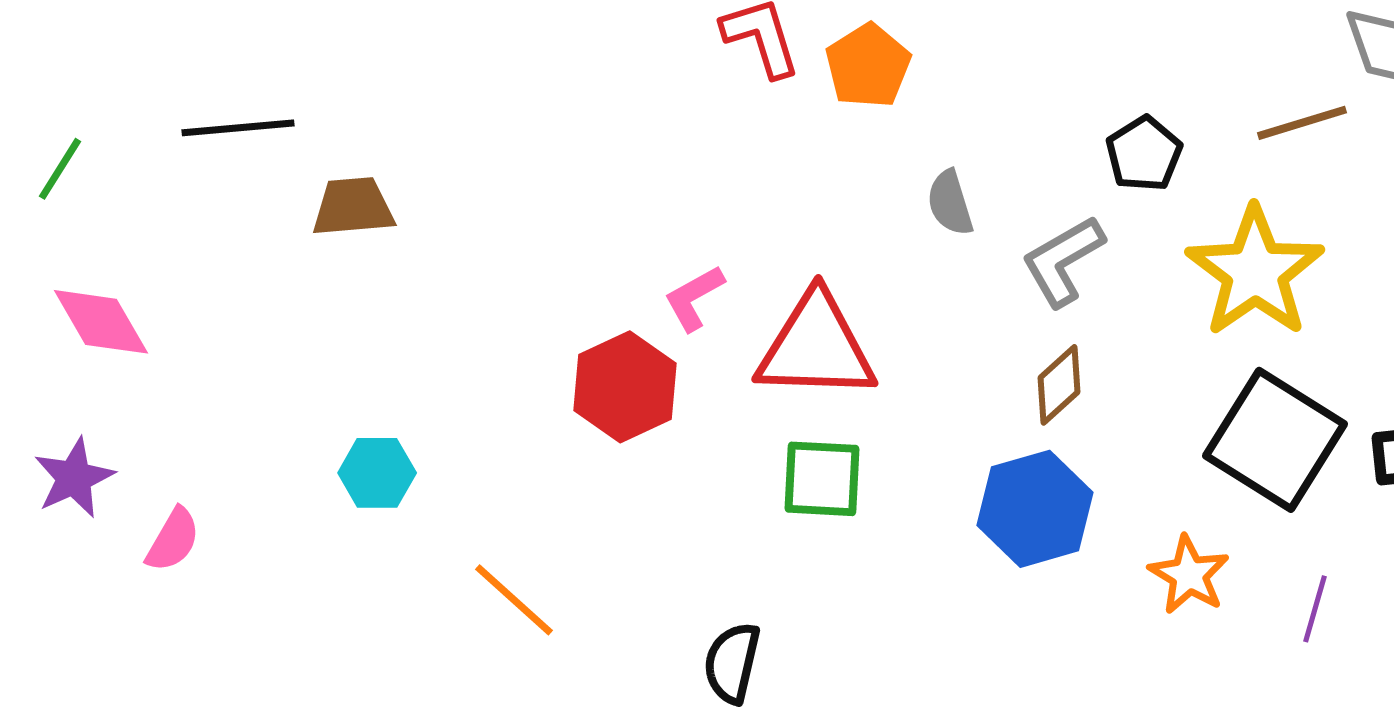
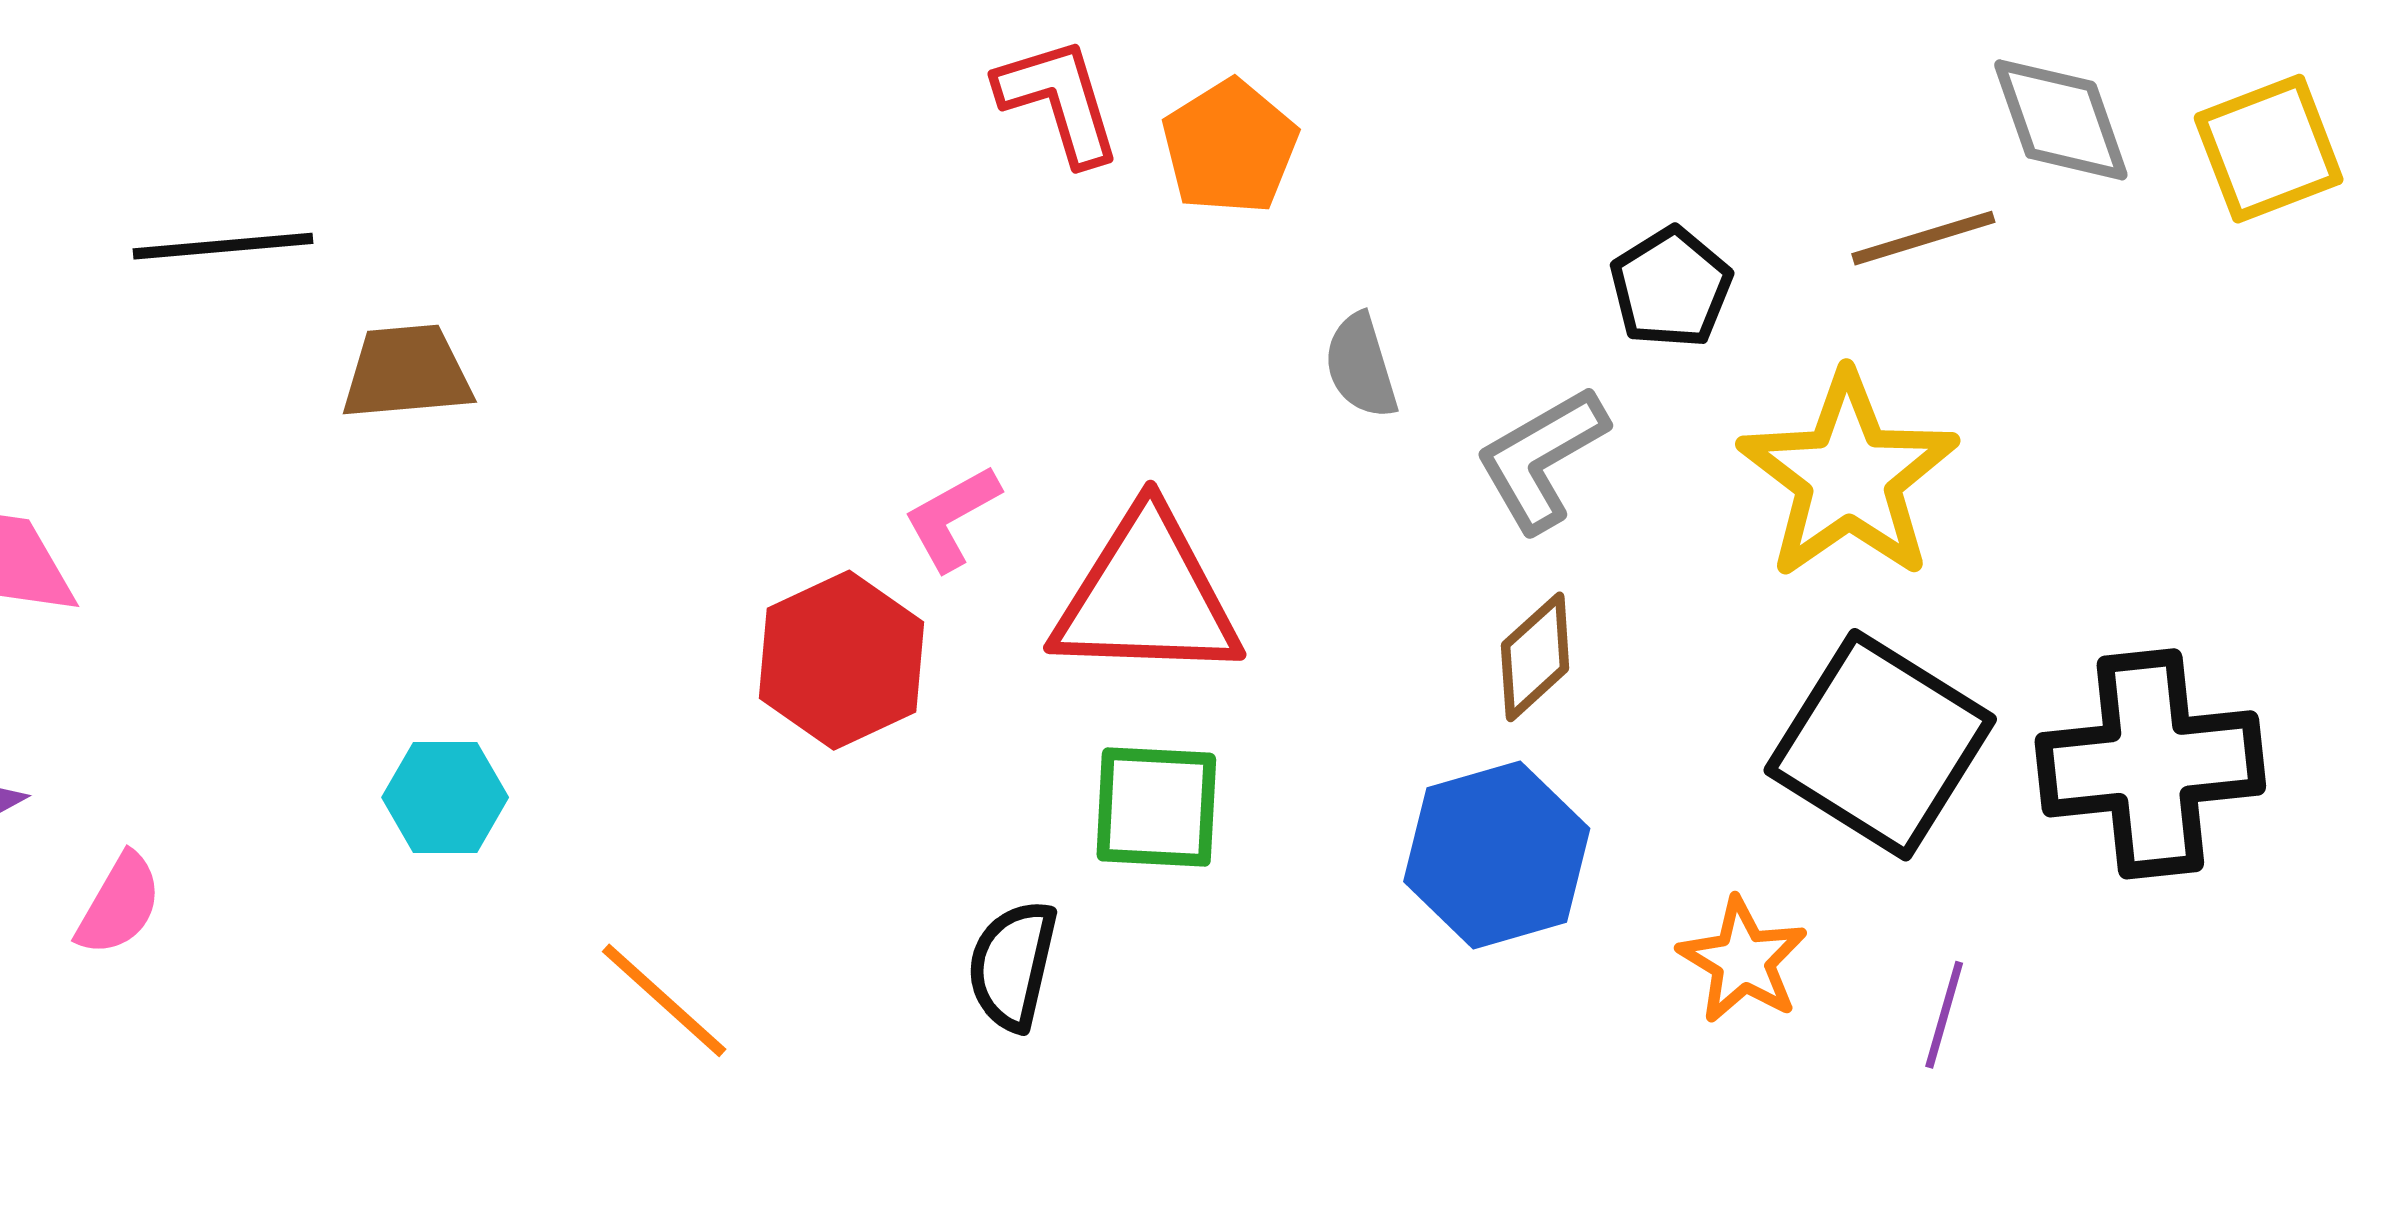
black semicircle: (732, 663) -> (1012, 965), moved

